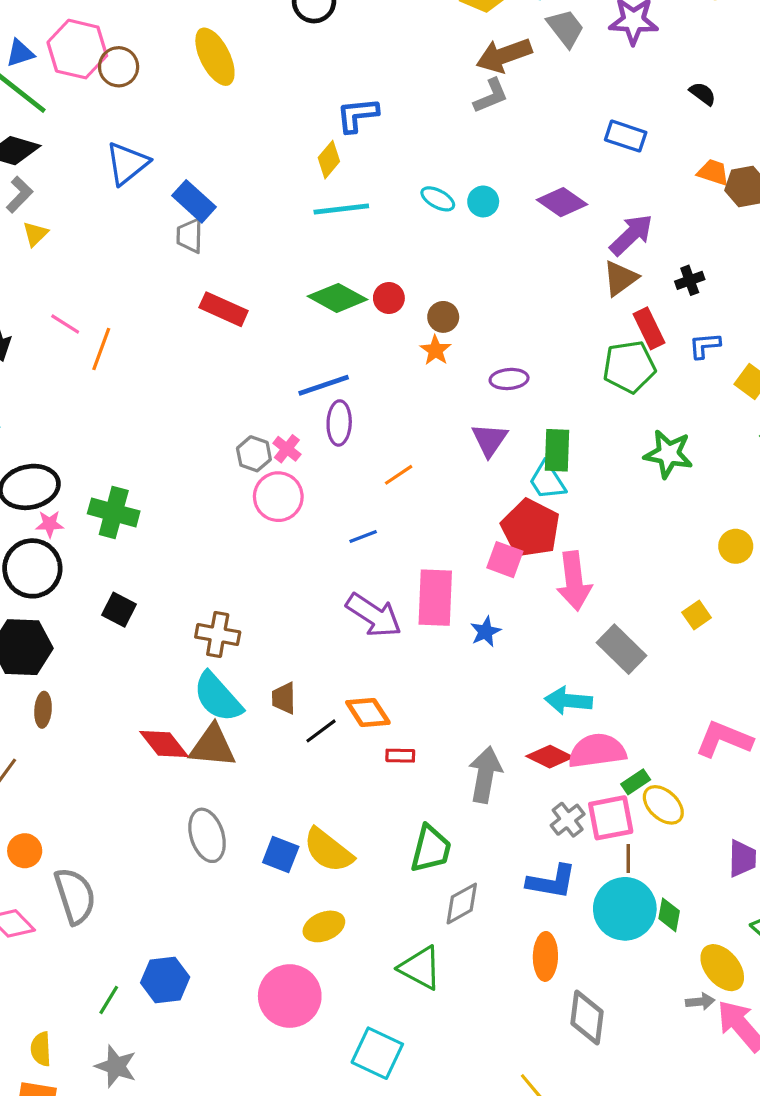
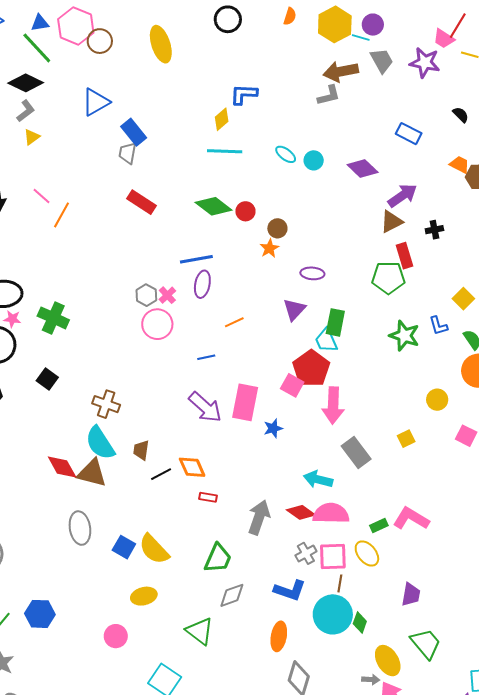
blue L-shape: (705, 345) -> (438, 326), moved, turned -110
green rectangle: (636, 782) -> (379, 526), moved
pink circle: (290, 996) -> (116, 636), size x0.6

